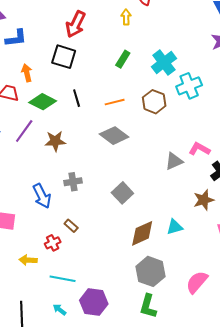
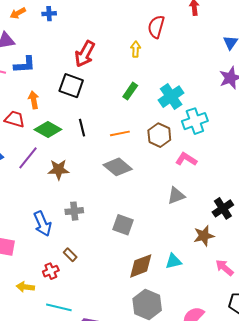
pink L-shape: (199, 149) -> (186, 159), moved
gray square: (122, 193) -> (123, 225), turned -30

